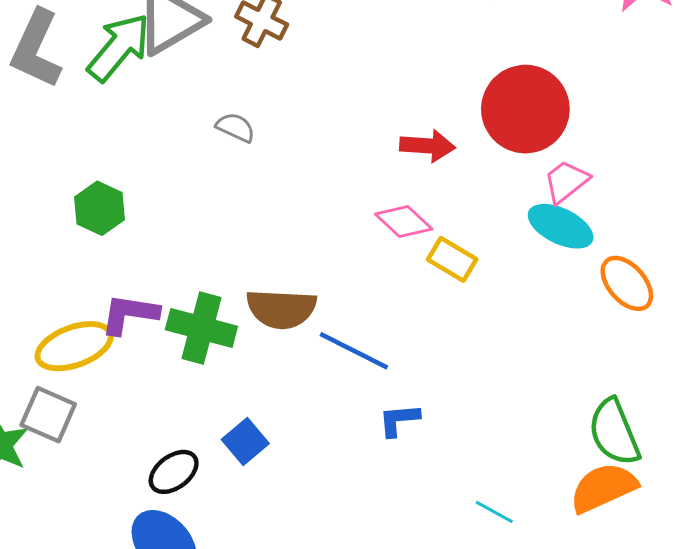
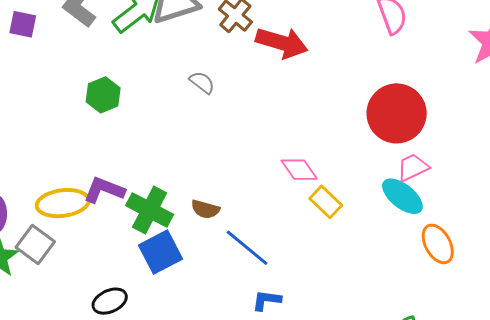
red arrow: (428, 146) -> (282, 43), moved, size x1.4
green hexagon: (100, 208) -> (103, 95), moved
brown semicircle: (281, 309) -> (205, 209), size x0.6
blue square: (245, 442) -> (161, 252), moved, size x1.4

